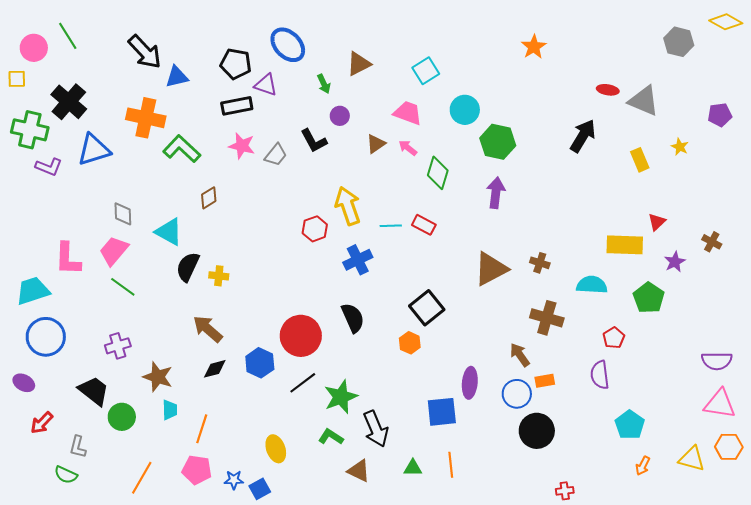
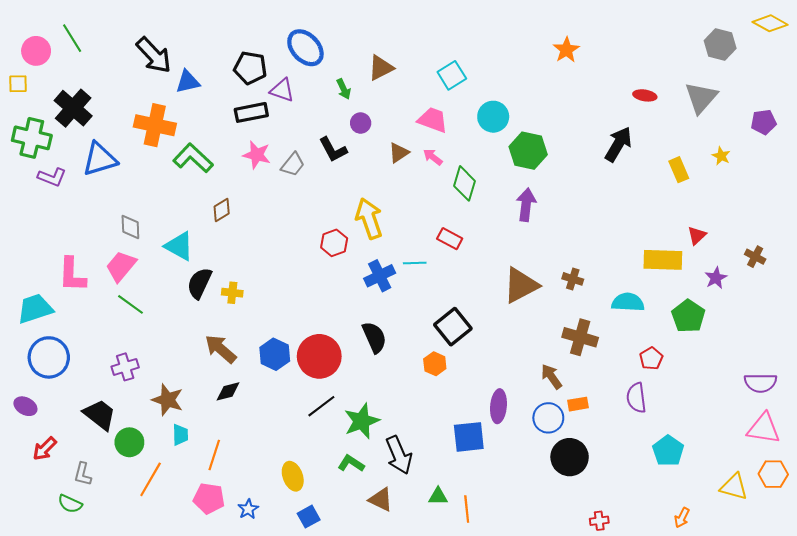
gray triangle: (644, 101) -> (701, 98), moved, turned 48
cyan line: (391, 226) -> (415, 263), moved
blue hexagon: (260, 363) -> (275, 354), moved
orange line: (451, 465) -> (467, 509), moved
orange arrow: (643, 466) -> (682, 518), moved
orange line: (142, 478) -> (151, 479), moved
blue star: (234, 480) -> (248, 509), turned -30
blue square: (260, 489) -> (309, 517), moved

